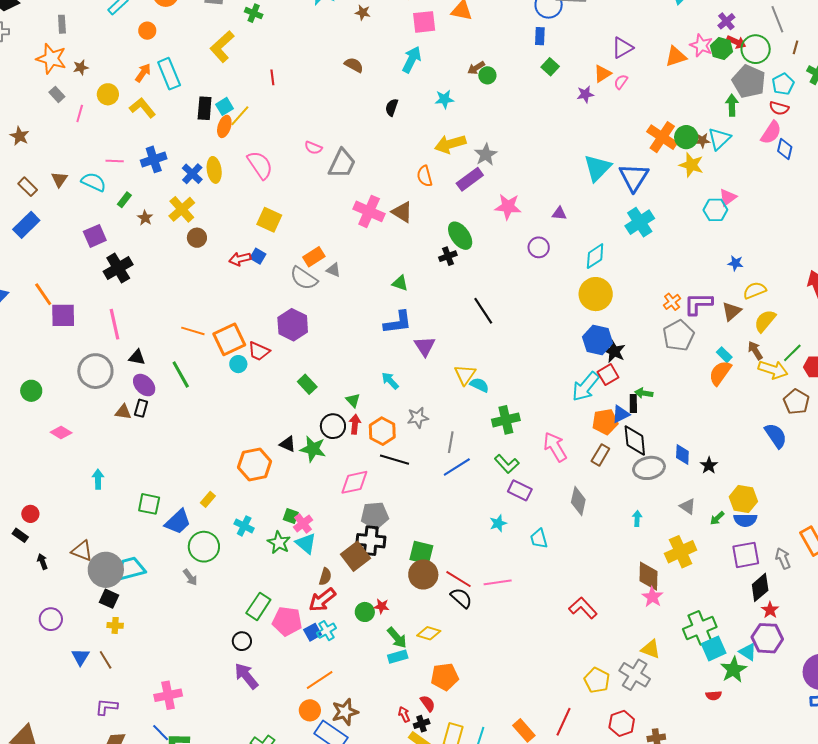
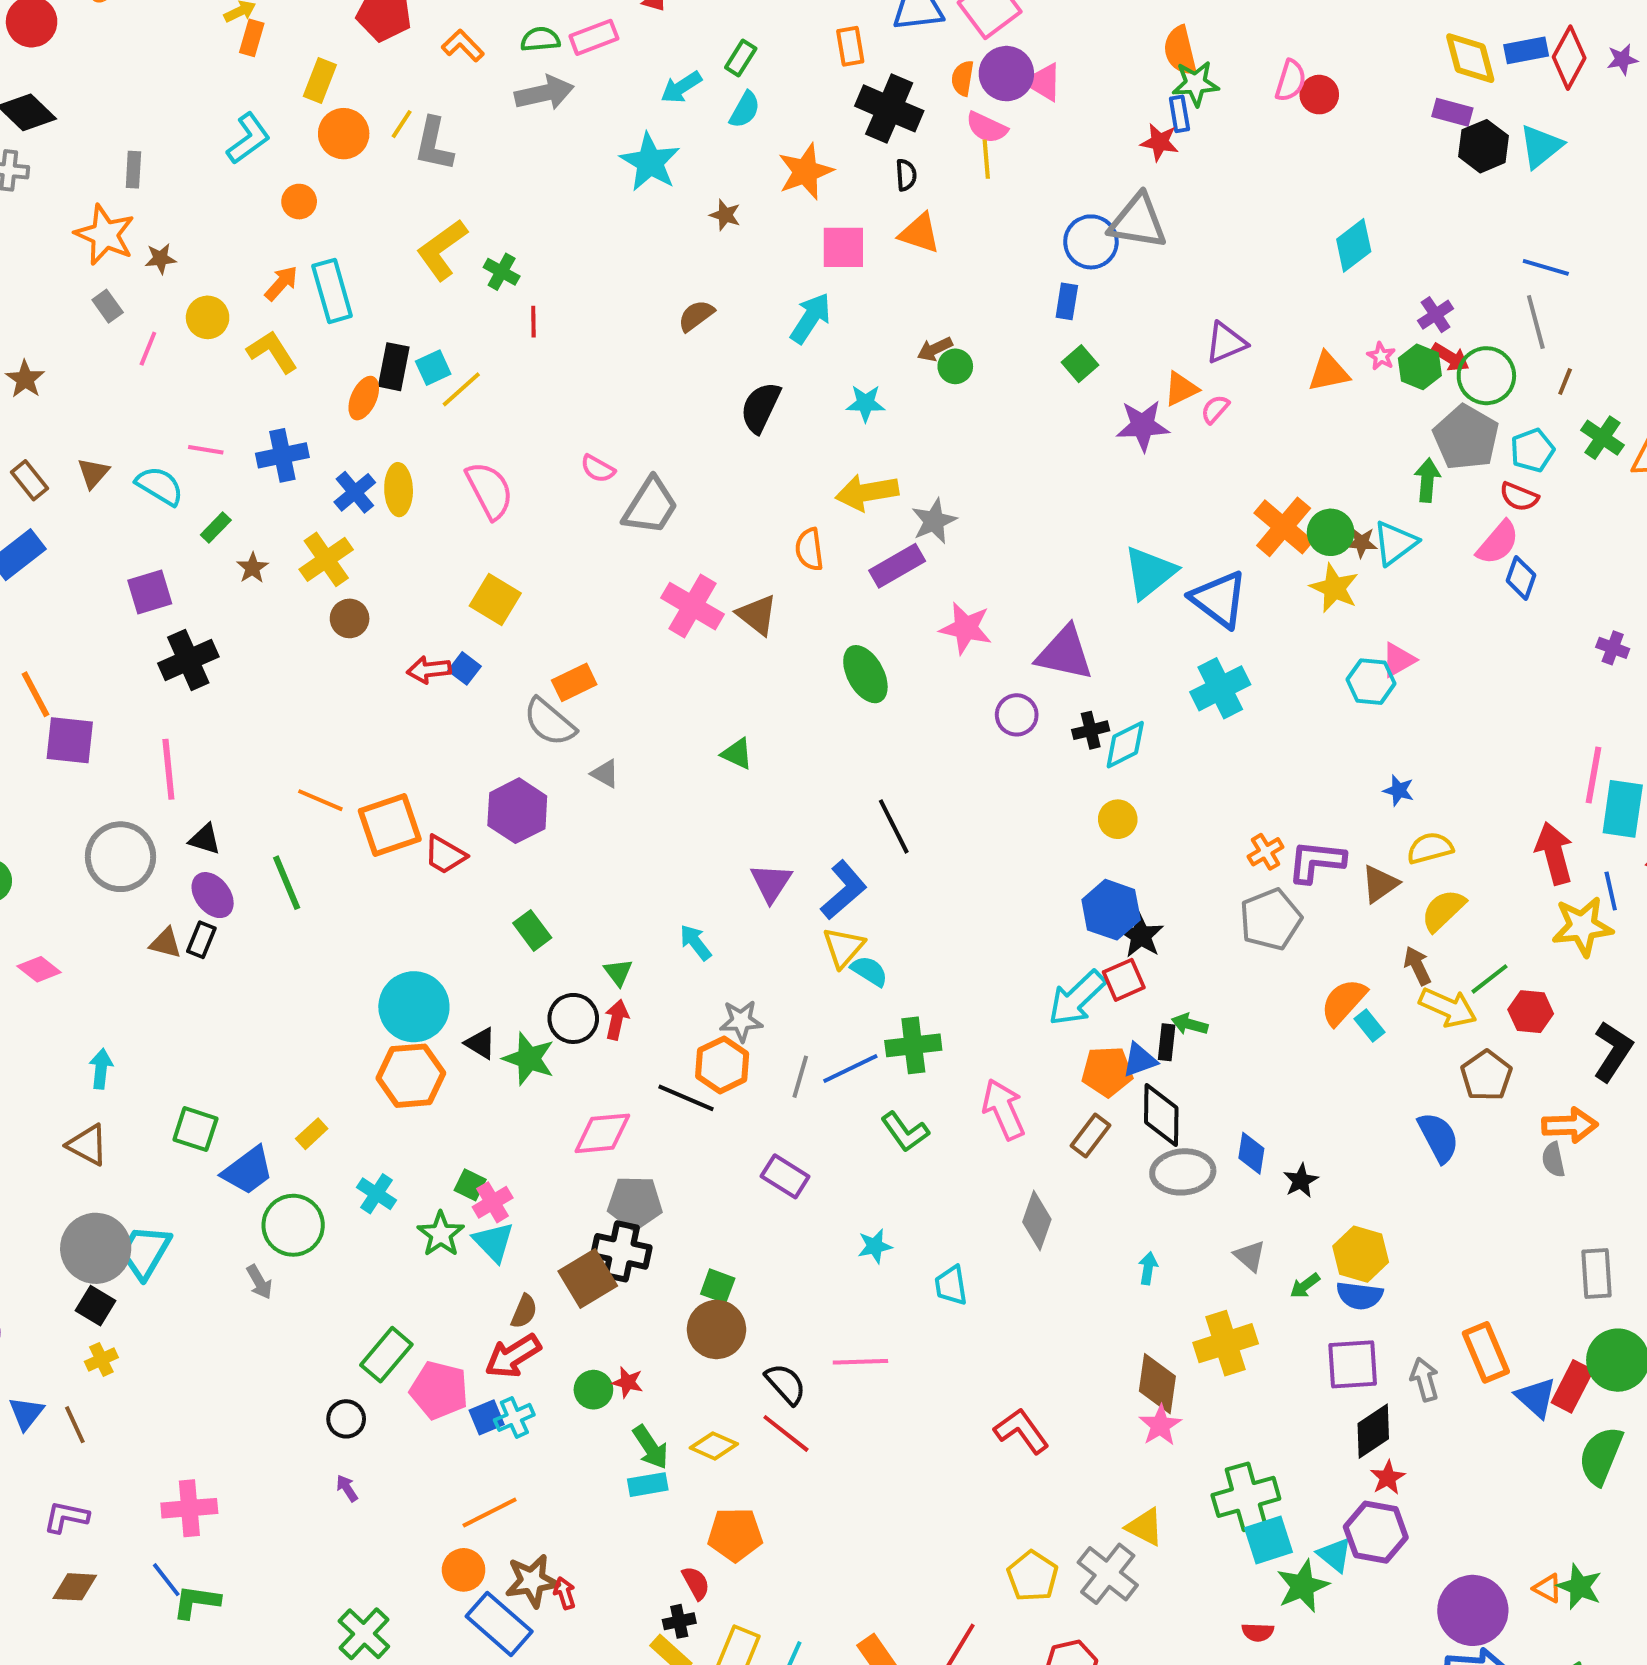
green cross: (254, 13) -> (502, 272), moved
pink star: (701, 45) -> (1381, 356), size x0.6
brown semicircle: (354, 65) -> (696, 316), turned -72
purple star: (585, 94) -> (1143, 426), size x1.5
black semicircle: (392, 107) -> (760, 407), size x1.5
orange ellipse: (224, 126) -> (364, 398), moved
blue triangle: (634, 177) -> (1219, 599), turned -32
purple triangle: (559, 213) -> (1065, 653), size x2.0
black cross: (448, 256) -> (1091, 730), moved
gray triangle: (333, 270) -> (605, 774), moved
yellow circle: (596, 294) -> (1118, 819), size x0.6
blue L-shape: (398, 322) -> (844, 890), moved, turned -40
cyan rectangle: (724, 355) -> (1370, 1026), moved
cyan circle: (238, 364) -> (414, 1007), moved, size x2.0
orange hexagon: (382, 431) -> (722, 1065), moved
blue line: (457, 467) -> (850, 1068), moved
purple rectangle: (520, 490) -> (785, 1176), moved
brown triangle: (82, 551) -> (87, 1145), moved
green square: (421, 553) -> (718, 1286), size x0.7
cyan trapezoid: (131, 569) -> (145, 1252), turned -52
red line: (458, 579) -> (786, 1433), moved
yellow cross: (115, 625) -> (101, 1359), turned -35
purple arrow: (246, 676) -> (347, 1488), size x0.5
red arrow: (404, 714) -> (565, 1593), moved

